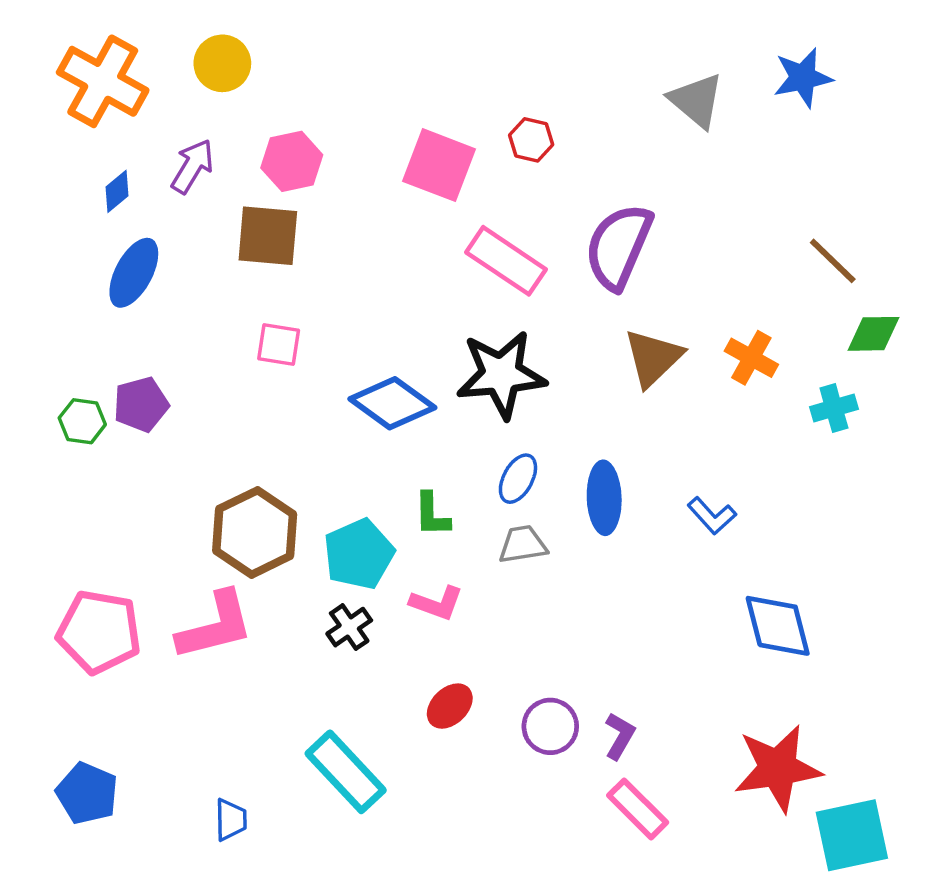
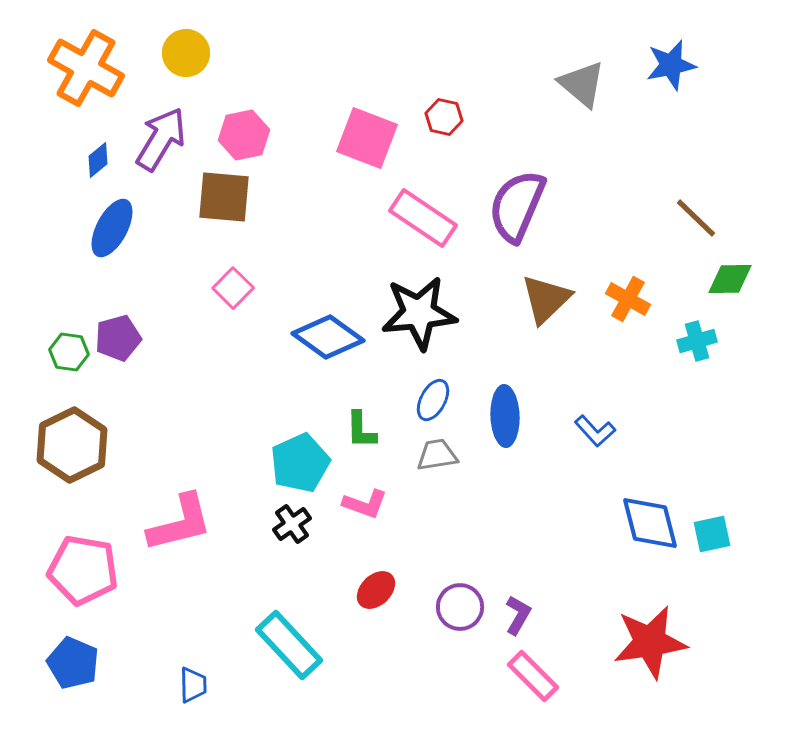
purple arrow: (192, 166) -> (161, 139), size x1.4
pink square: (279, 345) -> (233, 288), turned 36
brown hexagon: (255, 532) -> (72, 445), moved
pink pentagon: (99, 632) -> (83, 570), moved
cyan square: (852, 835) -> (712, 534), moved, size x0.6

